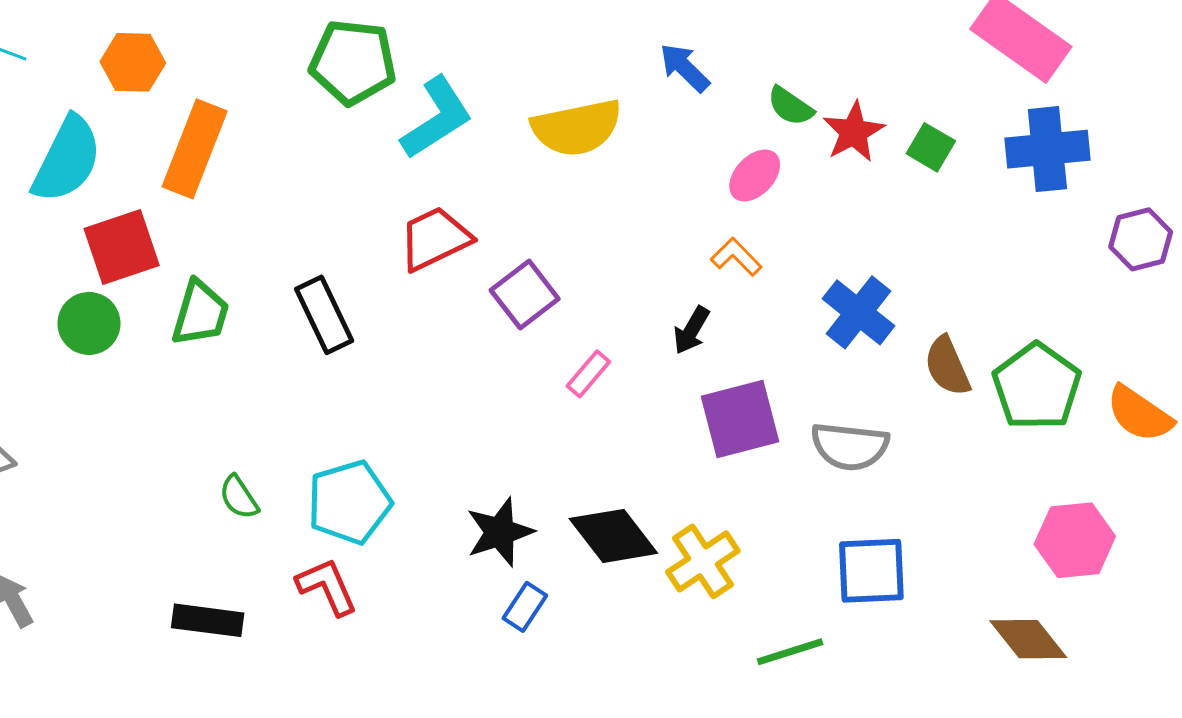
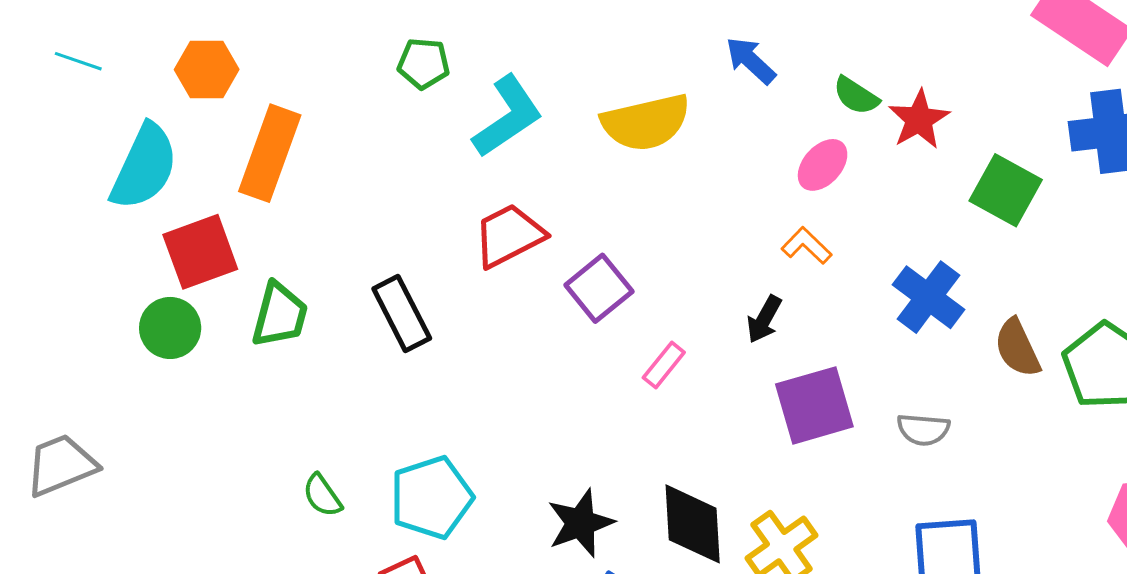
green pentagon: (353, 62) -> (424, 64), size x0.6
green square: (931, 147) -> (1006, 190), moved, size x1.5
gray semicircle: (850, 446) -> (923, 429), size x0.7
black diamond: (613, 536) -> (693, 524), turned 36

